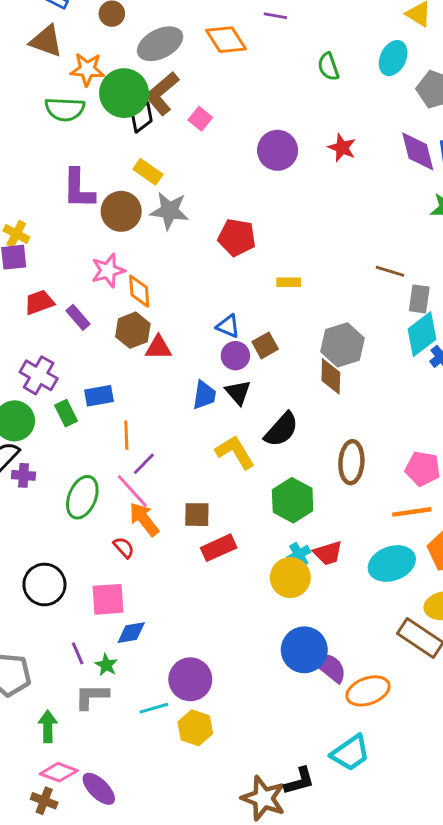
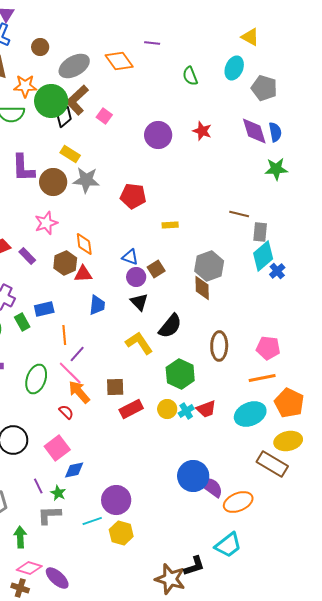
orange diamond: (139, 291) -> (84, 244), moved
blue trapezoid: (204, 395) -> (97, 305), moved
yellow circle: (290, 578) -> (167, 409), moved, size x0.7
pink square: (108, 599) -> (57, 448), turned -30

